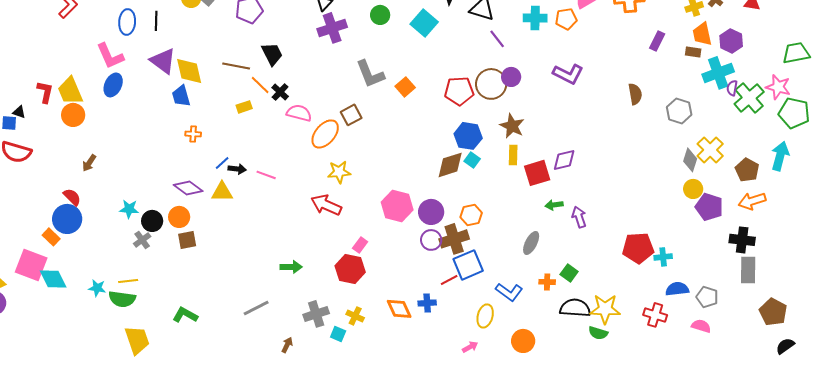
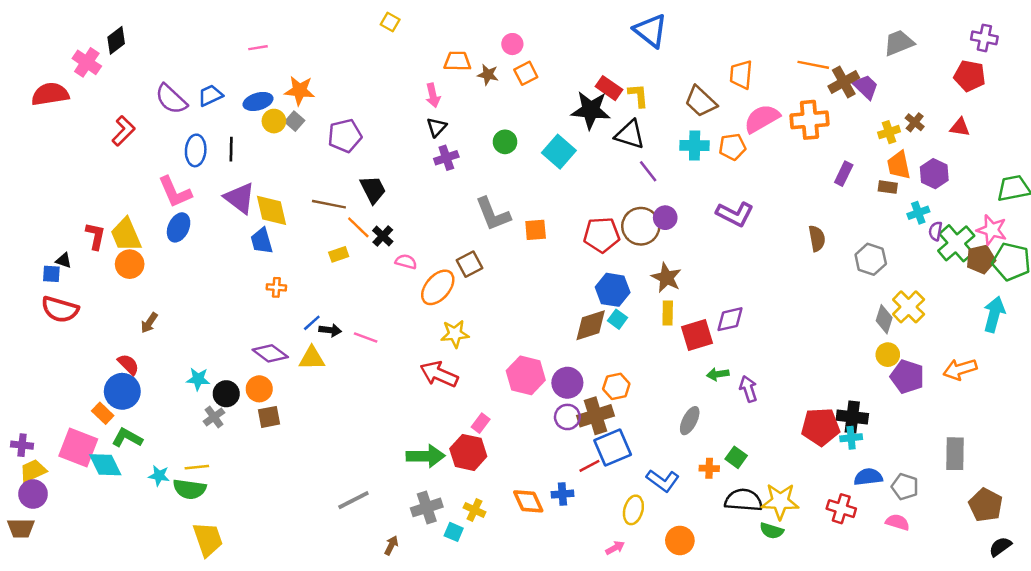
purple cross: (332, 28) -> (446, 158), size x0.7
cyan cross: (718, 73) -> (918, 213), size x0.6
orange square: (405, 87) -> (536, 230), turned 36
pink semicircle: (299, 113) -> (406, 262), size x0.7
brown pentagon: (747, 170) -> (981, 259), moved, turned 30
black cross: (742, 240) -> (852, 417), moved
green arrow: (291, 267) -> (426, 456), moved, size x1.4
green L-shape: (185, 315) -> (127, 438), moved

